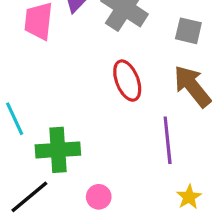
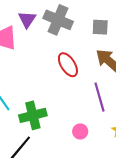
pink circle: (99, 197) -> (80, 131), moved

